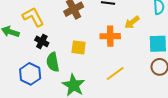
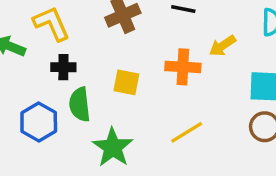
black cross: (42, 41) -> (63, 67), turned -32

